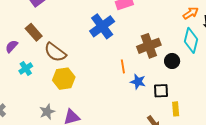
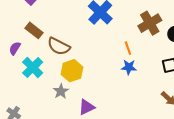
cyan cross: (26, 68) -> (33, 68), size x1.5
blue star: (138, 82) -> (129, 67), moved
gray star: (47, 112) -> (61, 91), moved

